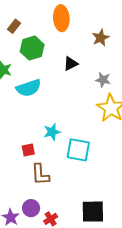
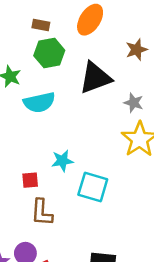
orange ellipse: (61, 18) -> (90, 20), turned 30
brown rectangle: (14, 26) -> (41, 25), moved, turned 56
black triangle: (71, 64) -> (95, 78), size x1.8

